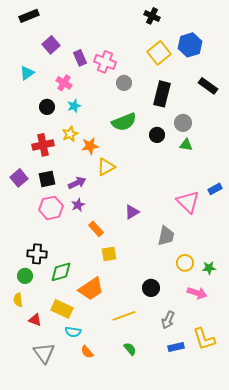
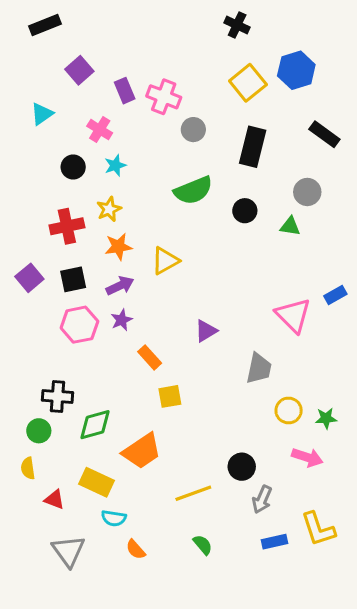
gray circle: (183, 123) -> (307, 192), moved
orange star: (90, 146) -> (118, 247), moved
black circle: (151, 288) -> (242, 467), moved

